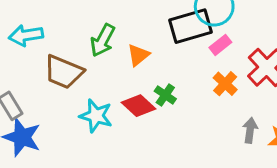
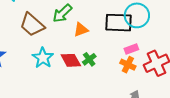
pink rectangle: (220, 45) -> (131, 49), moved
orange cross: (225, 84) -> (128, 65), turned -35

